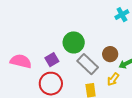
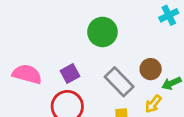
green circle: (74, 42) -> (102, 32), moved

